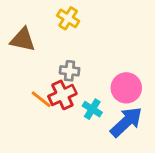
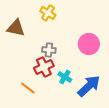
pink circle: (126, 88) -> (89, 44), moved
orange line: (41, 99) -> (28, 88), moved

